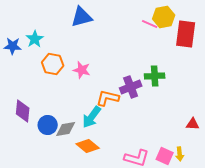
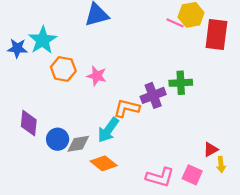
cyan star: (35, 39) -> (43, 40), size x1.4
red triangle: (193, 124) -> (211, 150), moved, turned -32
yellow arrow: (180, 154) -> (221, 165), moved

